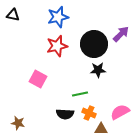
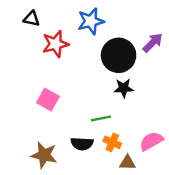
black triangle: (13, 15) -> (31, 19), moved
blue star: (58, 17) -> (91, 21), moved
red star: (57, 46) -> (55, 44), moved
brown star: (18, 123) -> (44, 155), moved, size x1.5

